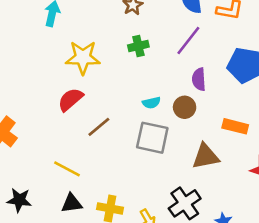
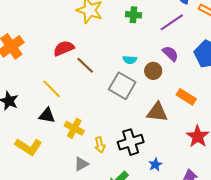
purple semicircle: (199, 79) -> (170, 54), turned 120
red semicircle: (70, 100) -> (64, 48), moved
brown line: (99, 127) -> (85, 65), turned 66

